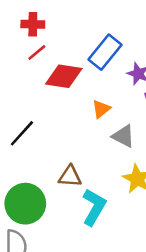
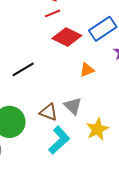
gray triangle: (123, 136) -> (73, 106), moved

